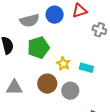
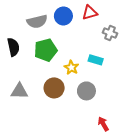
cyan rectangle: (86, 68) -> (96, 60), moved
gray circle: (70, 91) -> (86, 91), moved

